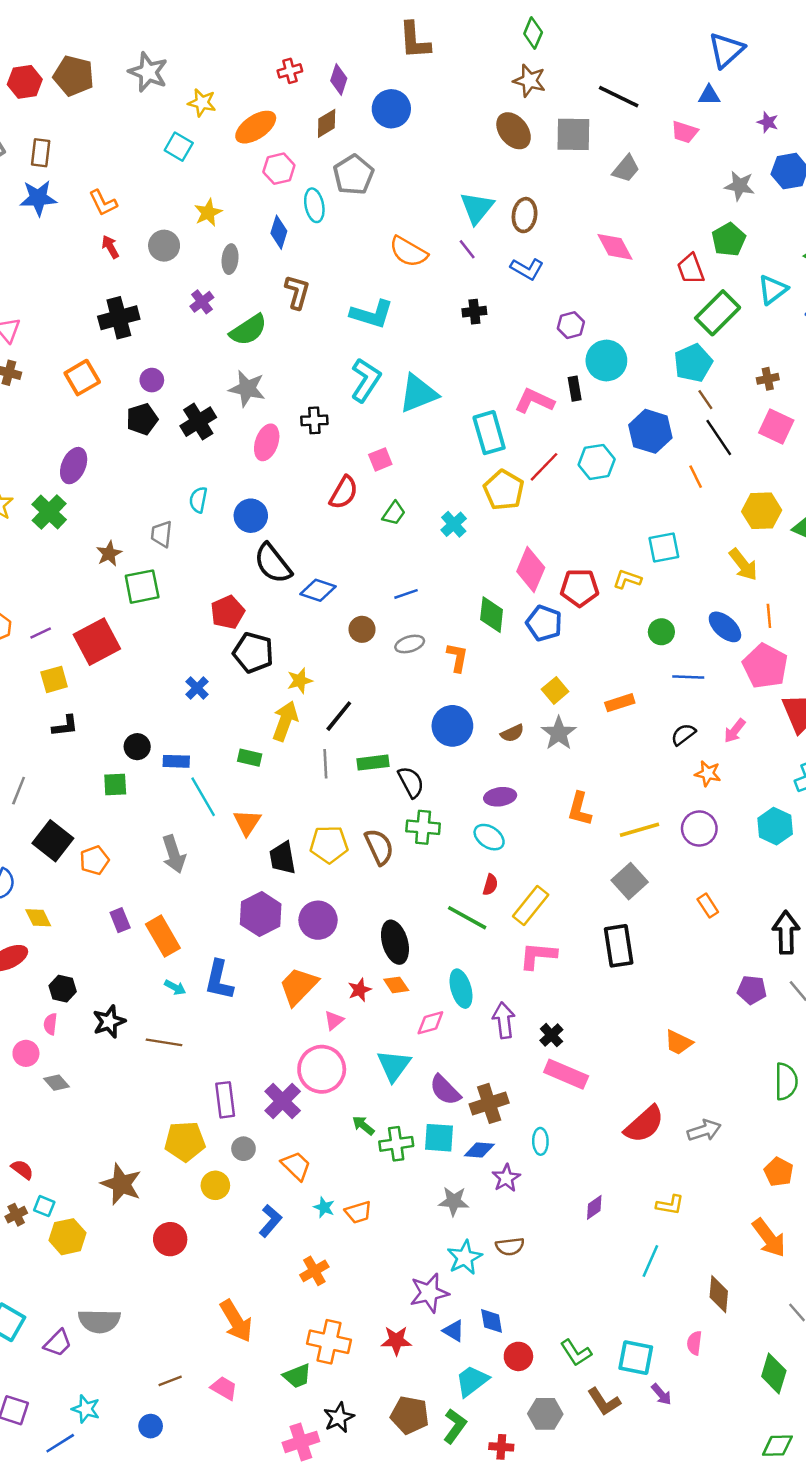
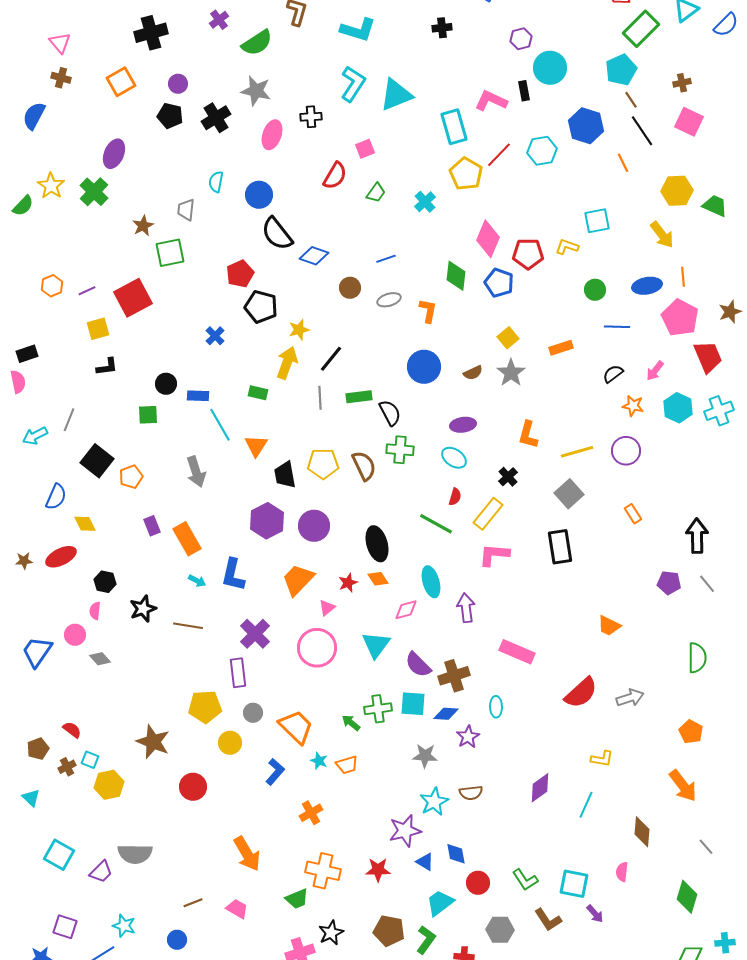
black pentagon: (142, 419) -> (170, 116), turned 30
blue ellipse: (725, 627) -> (647, 286), turned -52
cyan hexagon: (775, 826) -> (678, 408), moved
black cross: (551, 1035) -> (508, 477), moved
purple cross: (283, 1101) -> (255, 634), moved
green arrow: (363, 1125) -> (351, 723), moved
orange trapezoid: (296, 1166) -> (296, 727), size x1.4
purple diamond: (594, 1207) -> (540, 788), moved, size x1.4

